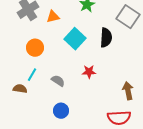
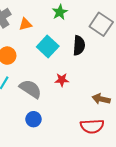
gray semicircle: (58, 81) -> (30, 89), size x1.6
brown arrow: (128, 91) -> (101, 99), turned -66

